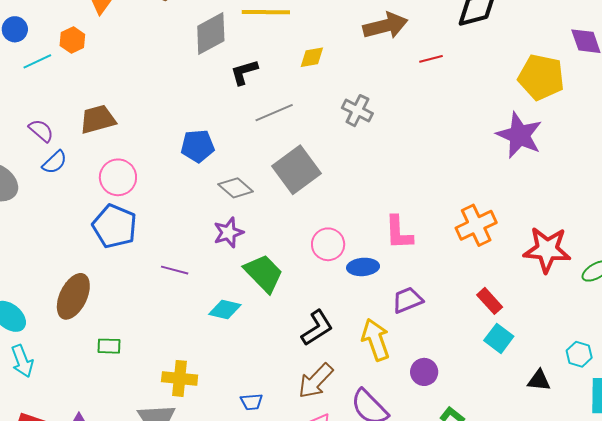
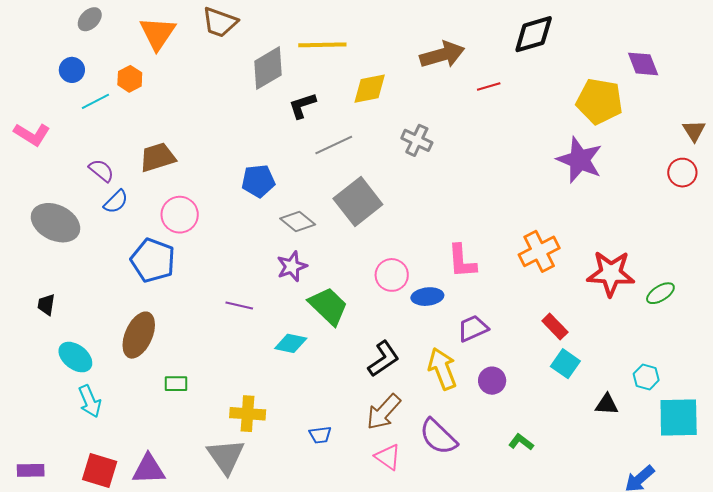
yellow diamond: (312, 57) -> (370, 89), size x1.4
blue pentagon: (115, 226) -> (153, 260), moved
purple circle: (424, 372) -> (492, 381), moved

